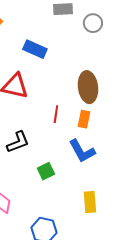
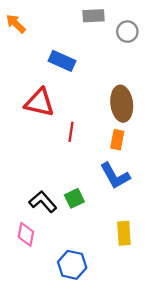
red line: (56, 114) -> (71, 132), moved
black L-shape: (18, 142) -> (43, 202), moved, turned -110

